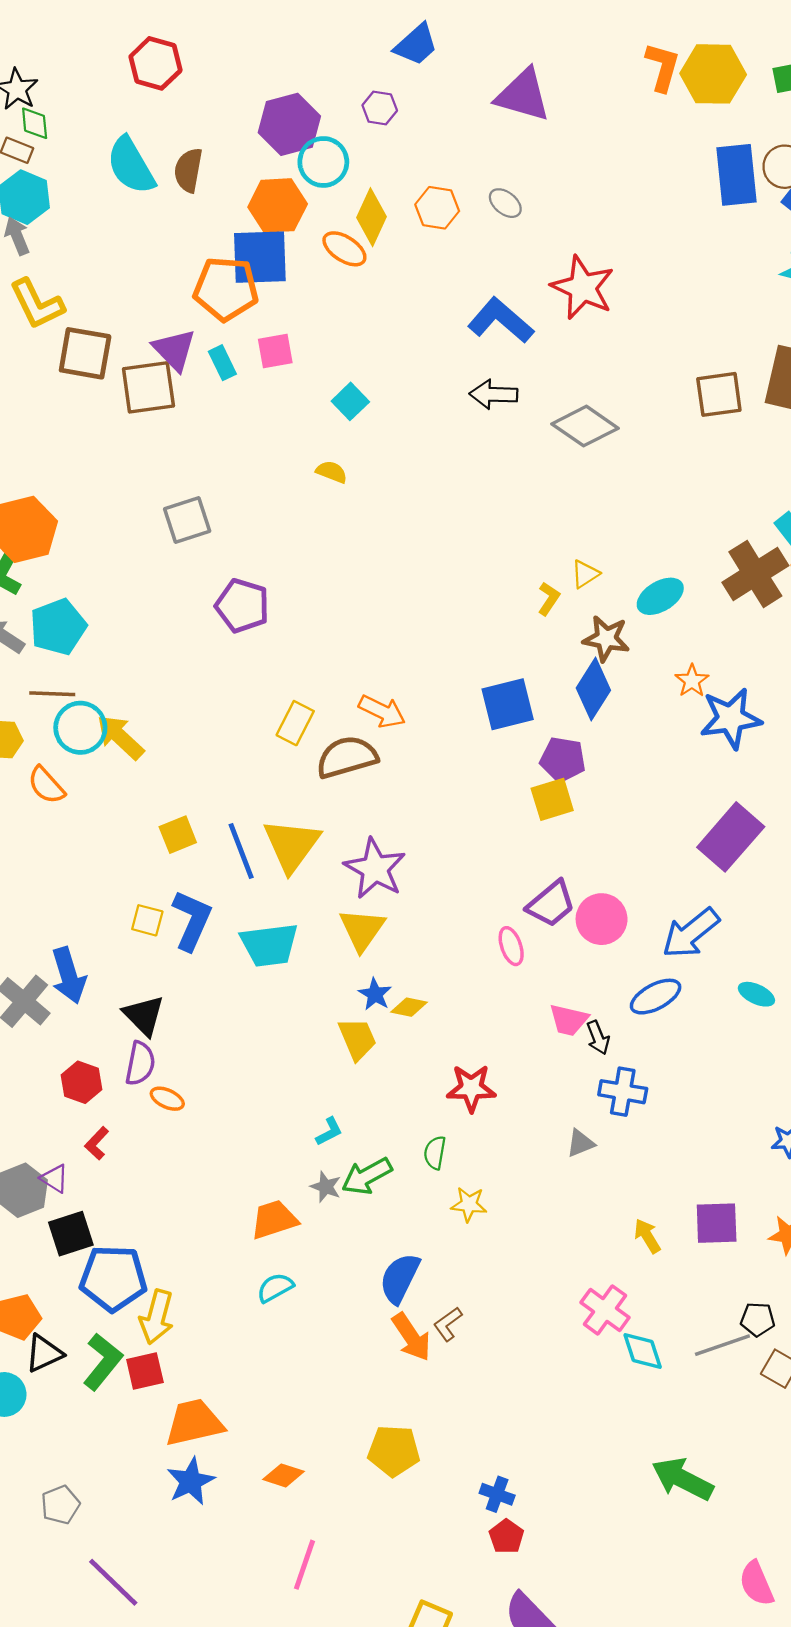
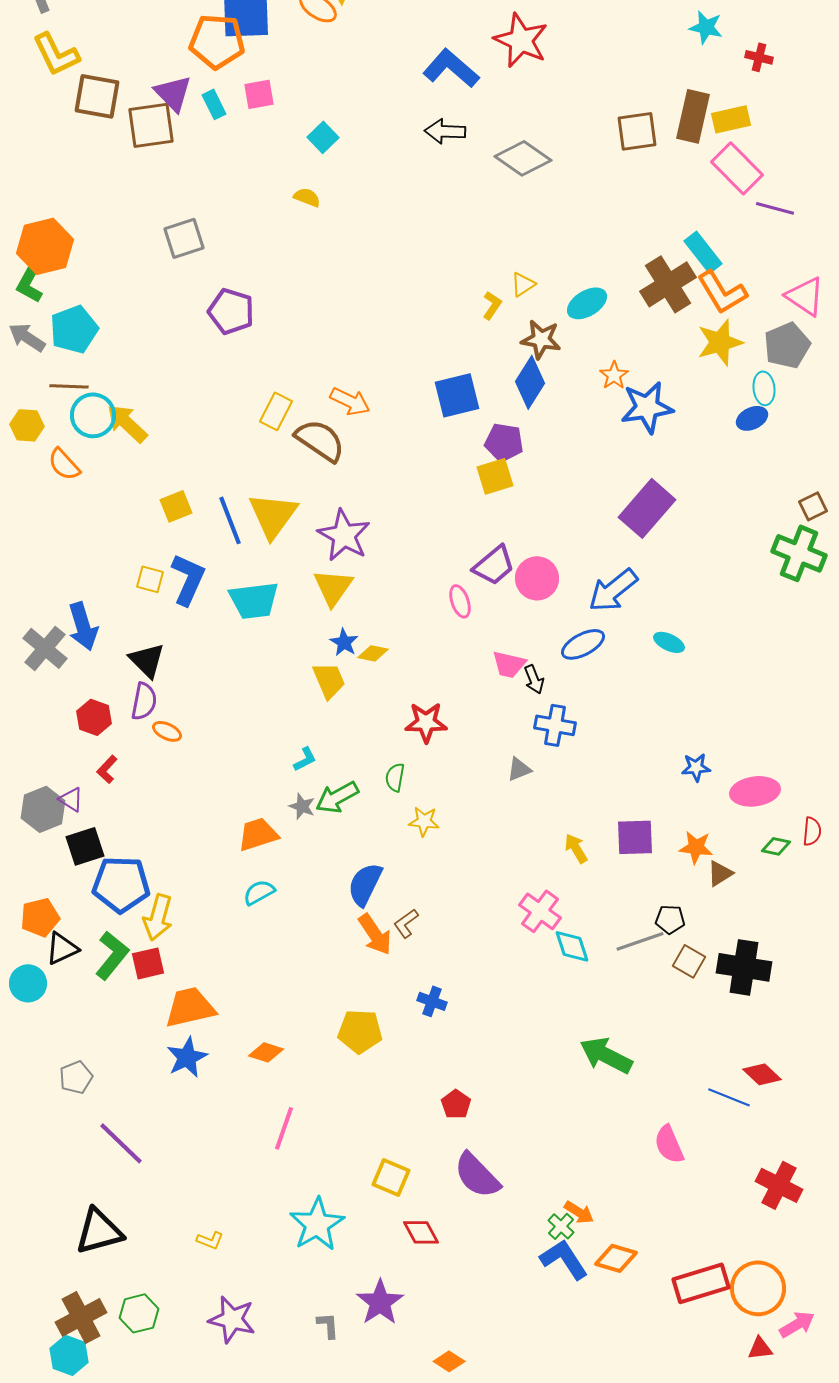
brown semicircle: (347, 757) -> (320, 440), turned 50
blue cross: (497, 1494) -> (432, 1001), moved

